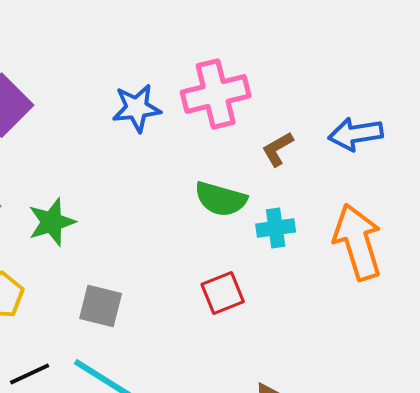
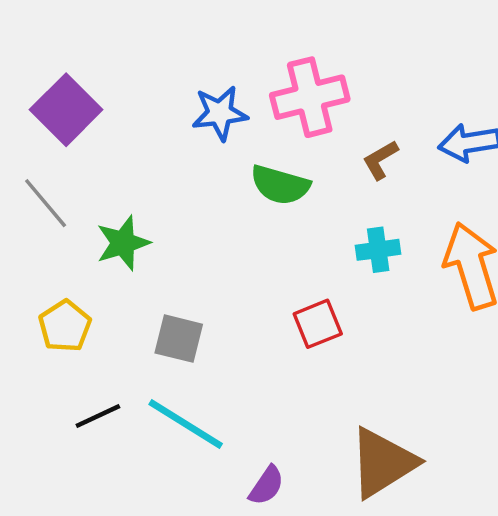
green semicircle: (221, 199) -> (280, 185), moved

